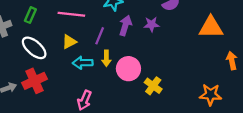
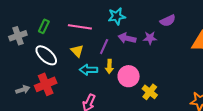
purple arrow: (125, 26) -> (127, 38), turned -96
yellow triangle: (69, 42) -> (77, 51), turned -48

